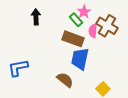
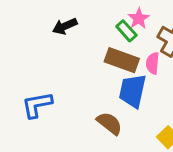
black arrow: (36, 17) -> (65, 26), turned -112
pink semicircle: (93, 31) -> (153, 63), moved

